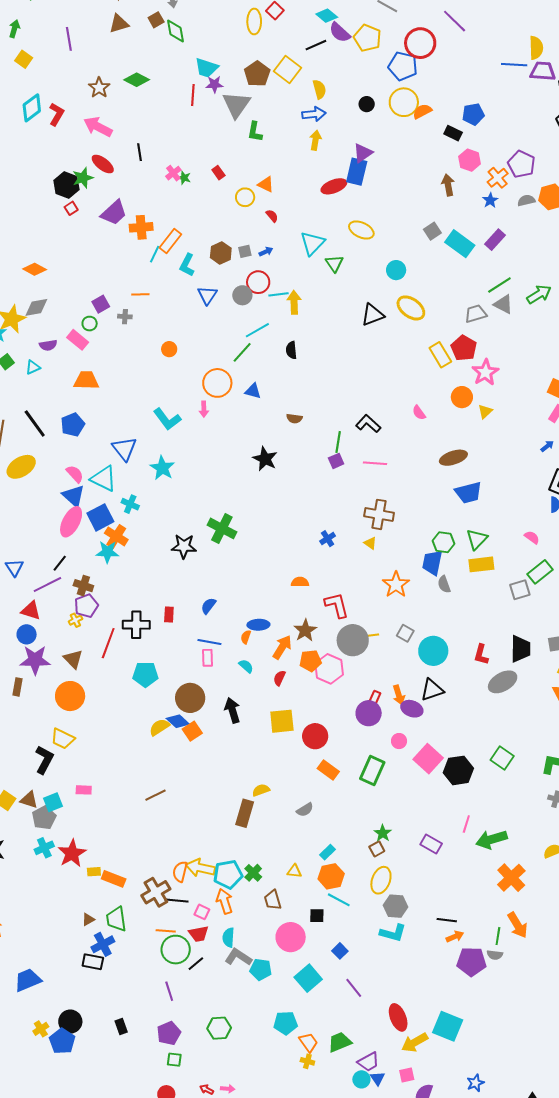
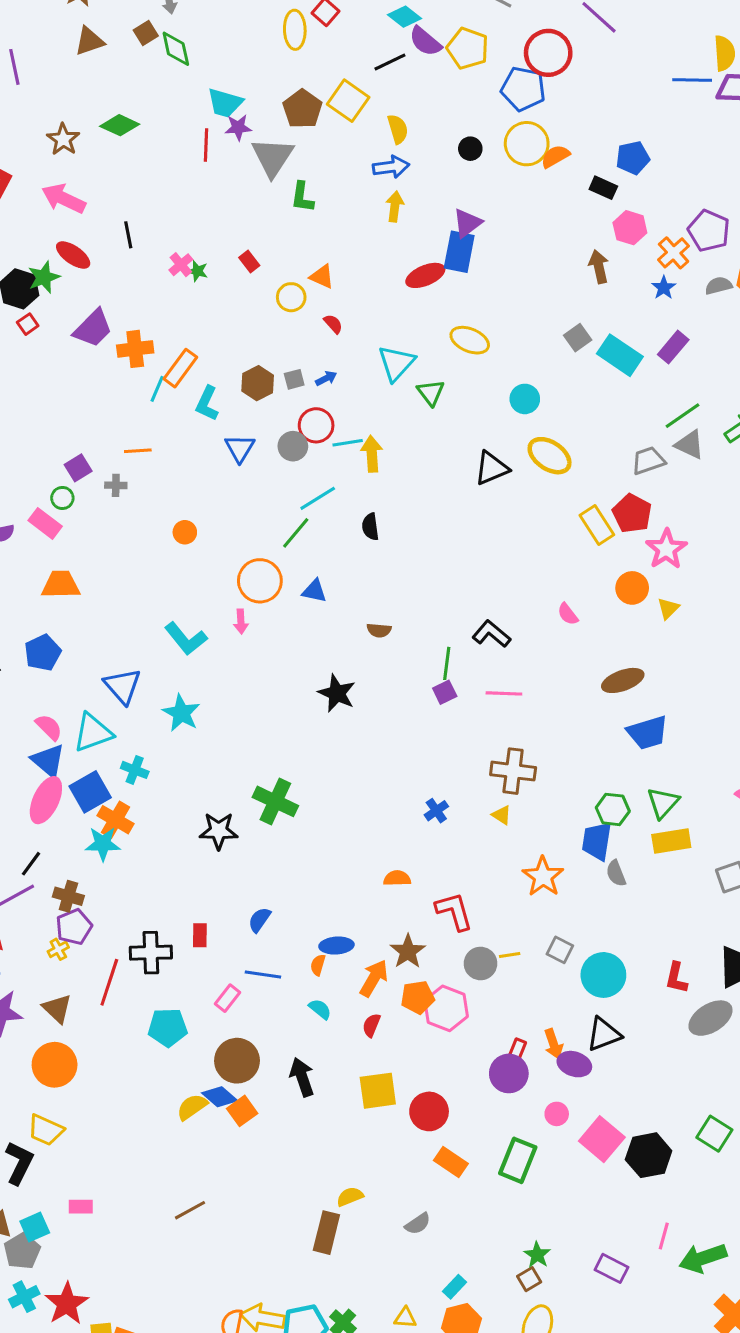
cyan triangle: (104, 479) -> (93, 733), turned -44
gray circle: (353, 640) -> (481, 963), size x0.7
pink rectangle: (207, 658) -> (228, 998), moved, turned 42

